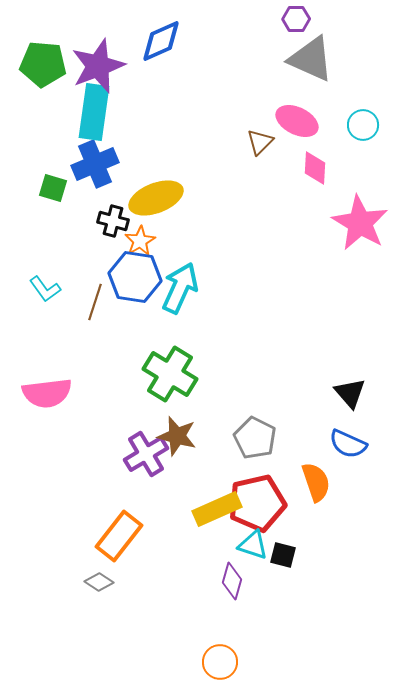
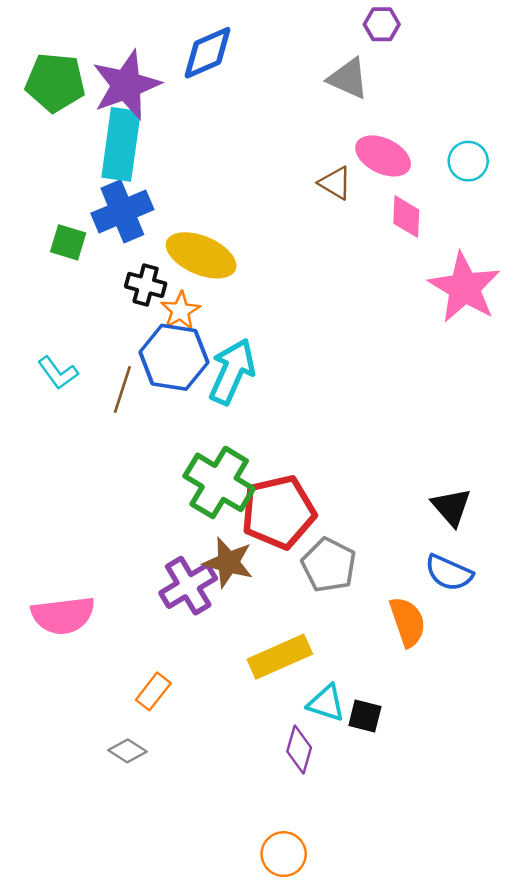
gray triangle: (311, 59) -> (348, 79), moved, size x0.7
brown triangle: (260, 142) -> (335, 183), turned -44
yellow ellipse: (156, 198) -> (201, 255), turned 44
pink semicircle: (47, 393) -> (63, 615), moved
red pentagon: (257, 503) -> (279, 512), moved
orange rectangle: (119, 536) -> (153, 691), size x0.6

